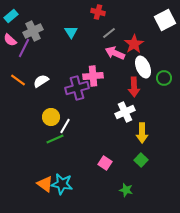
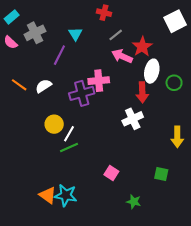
purple line: (24, 48) -> (59, 55), moved
white ellipse: (143, 67) -> (152, 71), turned 35
yellow arrow: (142, 133) -> (177, 137), moved
green line: (55, 139) -> (69, 148), moved
green square: (141, 160) -> (161, 174), moved, turned -32

